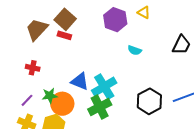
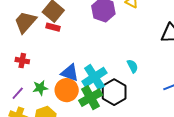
cyan semicircle: (135, 50) -> (132, 66), moved, turned -136
black hexagon: (149, 101) -> (114, 92), moved
orange circle: (62, 104) -> (67, 90), moved

